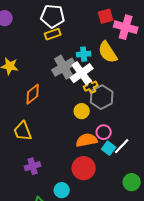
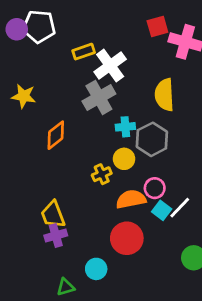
white pentagon: (53, 16) -> (39, 26), moved
yellow semicircle: (108, 52) -> (164, 95), moved, turned 30
cyan cross: (84, 54) -> (125, 127), moved
white cross: (82, 73) -> (110, 65), moved
yellow cross: (91, 86) -> (102, 174), moved
yellow trapezoid: (23, 131) -> (53, 215), moved

